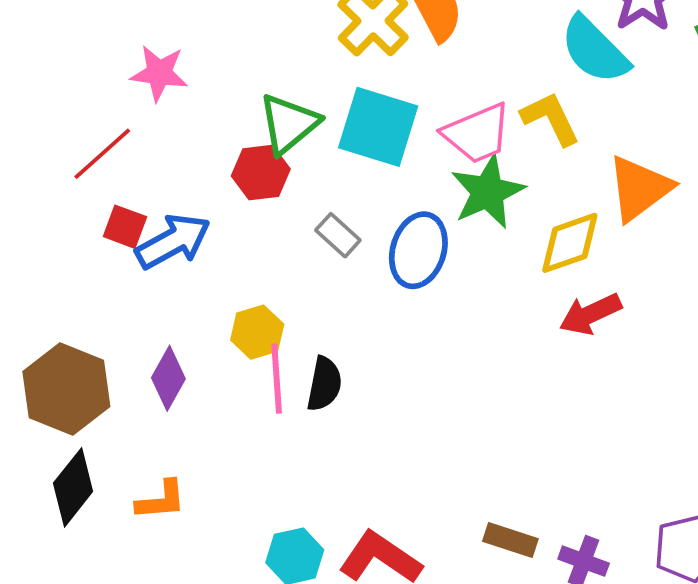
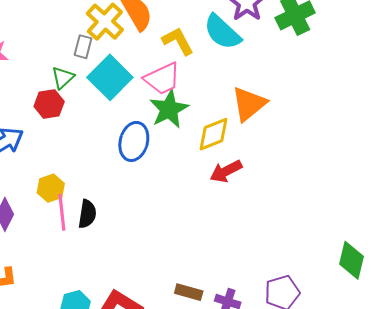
yellow L-shape: (551, 119) -> (178, 41), moved
green triangle: (289, 124) -> (63, 78), size x0.7
cyan square: (378, 127) -> (110, 77), turned 30
gray rectangle: (338, 235) -> (83, 47), moved, turned 65

